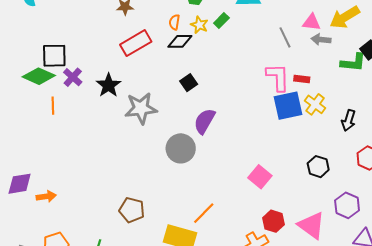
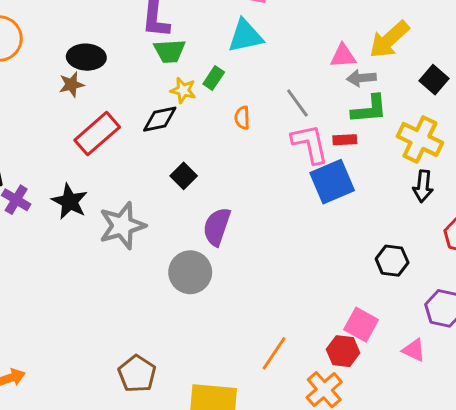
orange semicircle: (174, 22) -> (242, 118), moved
gray line: (285, 37) -> (297, 103), moved
green L-shape: (353, 63) -> (369, 109), moved
yellow cross: (315, 104) -> (420, 139), moved, size x1.4
pink square: (260, 177) -> (361, 325), moved
brown pentagon: (132, 210) -> (137, 374), turned 30
orange line: (204, 213) -> (274, 353), moved
pink triangle: (311, 225) -> (414, 350), moved, size x0.6

